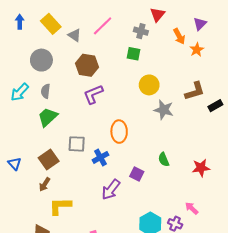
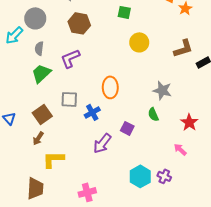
cyan arrow: (20, 92) -> (14, 35), moved
purple L-shape: (93, 94) -> (70, 58), moved
gray star: (164, 110) -> (162, 90), moved
red star: (201, 168) -> (189, 122), turned -30
pink arrow: (192, 208) -> (180, 149), moved

